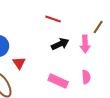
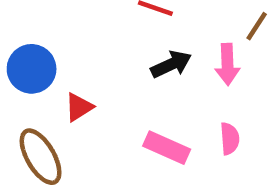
red triangle: (19, 63) -> (79, 107), turned 32

